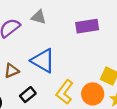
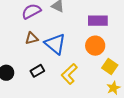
brown triangle: (12, 71) -> (32, 38), moved
orange circle: (93, 94) -> (95, 46), moved

